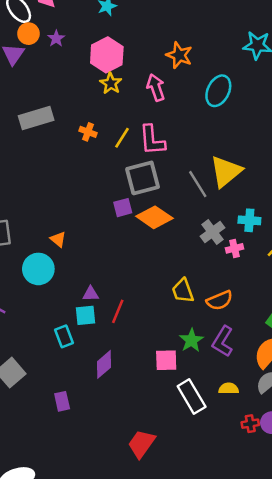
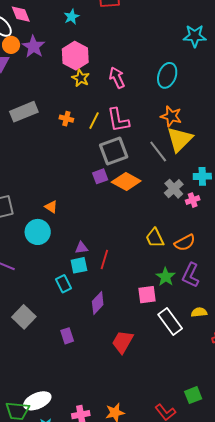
purple star: (56, 39) -> (34, 47), size x1.6
orange star: (179, 55) -> (171, 116), moved
red trapezoid: (141, 444) -> (123, 342), moved

